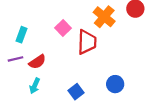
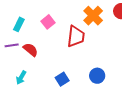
pink square: (63, 28) -> (48, 22), moved
red semicircle: (37, 62) -> (31, 50), turned -112
cyan arrow: (35, 86) -> (21, 78), moved

